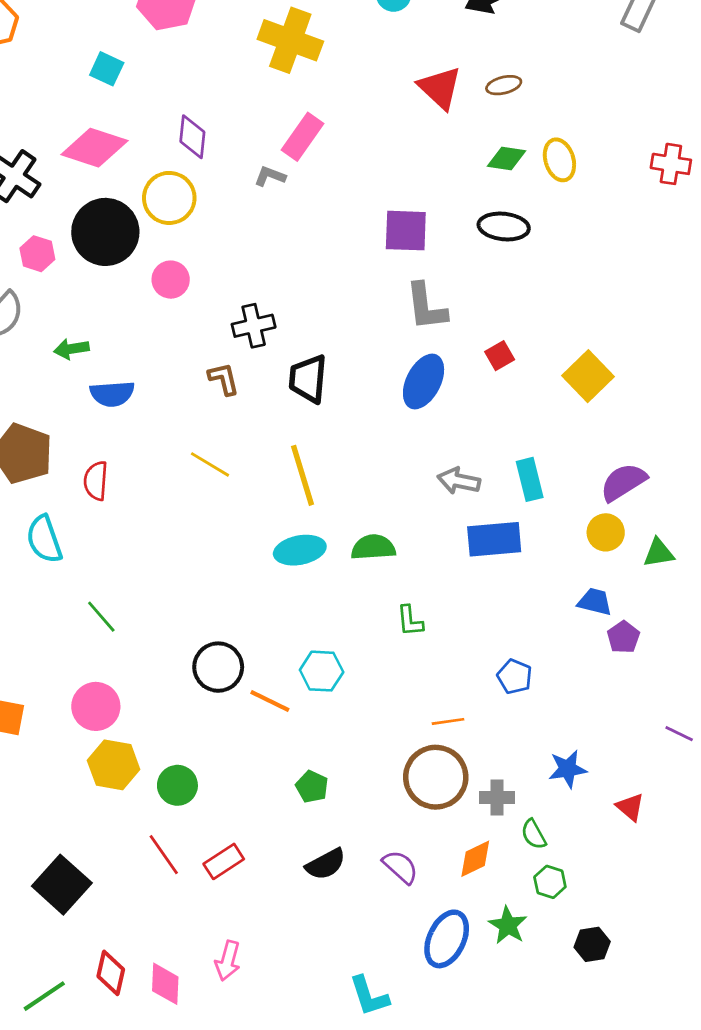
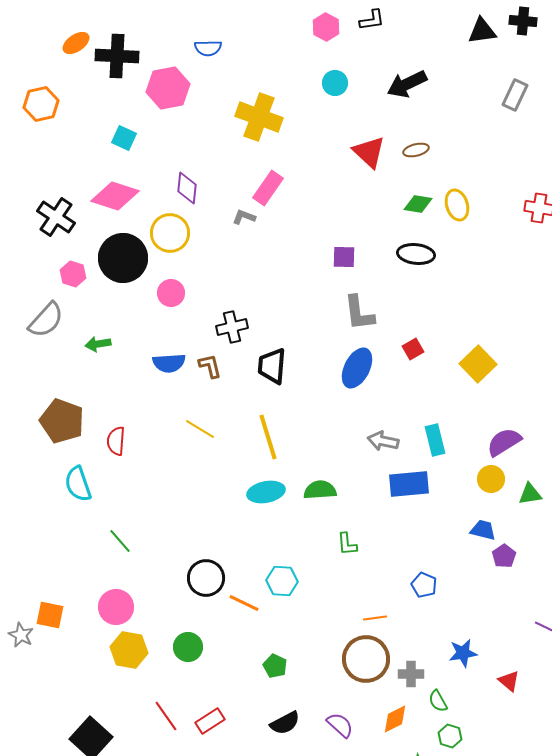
purple square: (406, 231) -> (344, 257), size x0.7
blue semicircle: (112, 394) -> (169, 363), moved
green circle: (177, 785) -> (188, 647), moved

